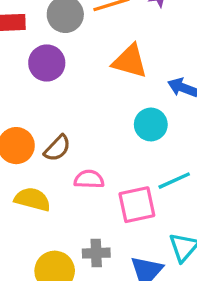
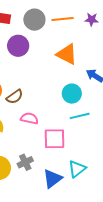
cyan line: (174, 181) -> (80, 116), moved
gray cross: (96, 253) -> (25, 162), turned -35

